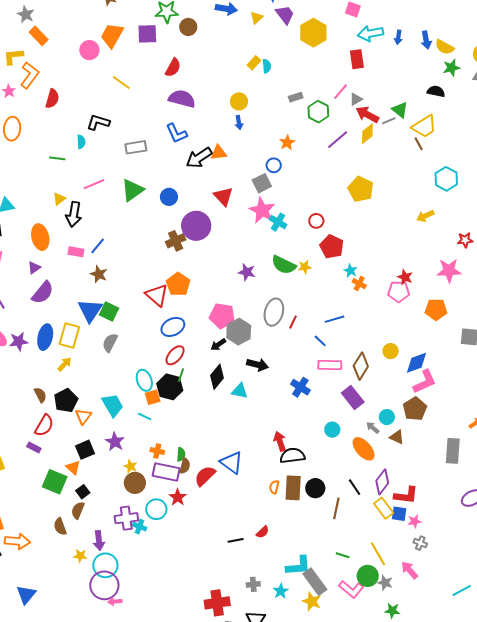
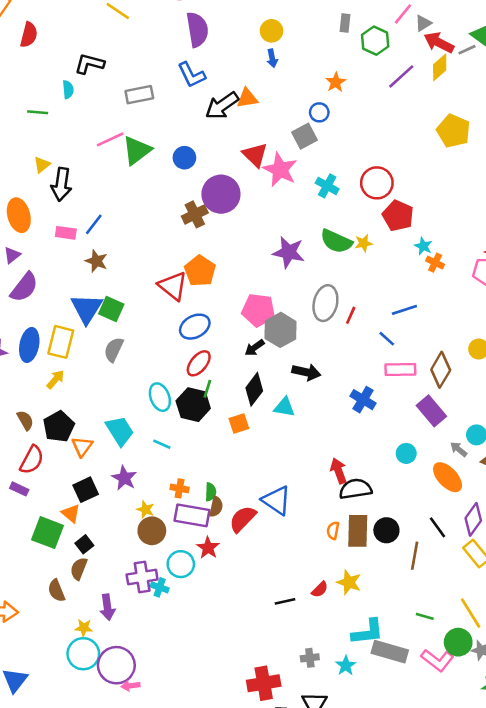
gray rectangle: (296, 97) -> (345, 23), turned -64
purple semicircle: (182, 99) -> (197, 30), turned 68
pink line: (94, 184) -> (110, 139), moved
yellow pentagon: (361, 189) -> (453, 131), moved
pink star: (262, 210) -> (280, 170), moved
red circle: (316, 221) -> (377, 183), size x1.6
purple star: (247, 272) -> (289, 252), size x1.4
orange square: (153, 397) -> (239, 423), moved
cyan circle: (105, 565) -> (83, 654), moved
gray rectangle: (315, 582) -> (390, 652), turned -36
yellow star: (312, 601) -> (349, 582), moved

